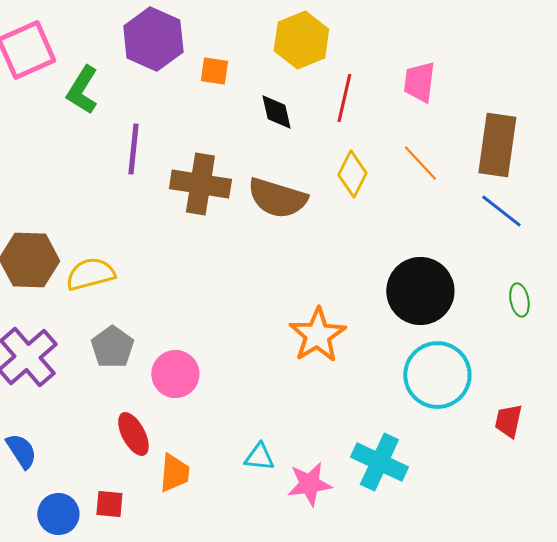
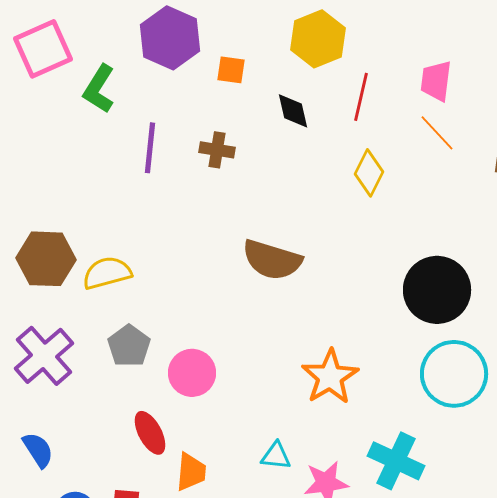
orange line: (420, 163) -> (437, 133), moved
brown cross: (200, 184) -> (217, 150), moved, size x0.6
brown semicircle: (277, 198) -> (272, 260), moved
orange star: (317, 335) -> (330, 377), moved

